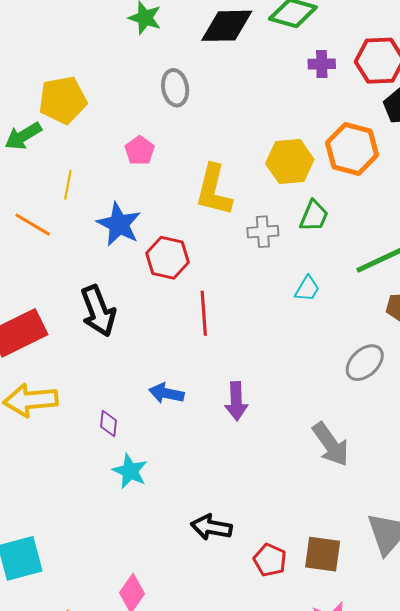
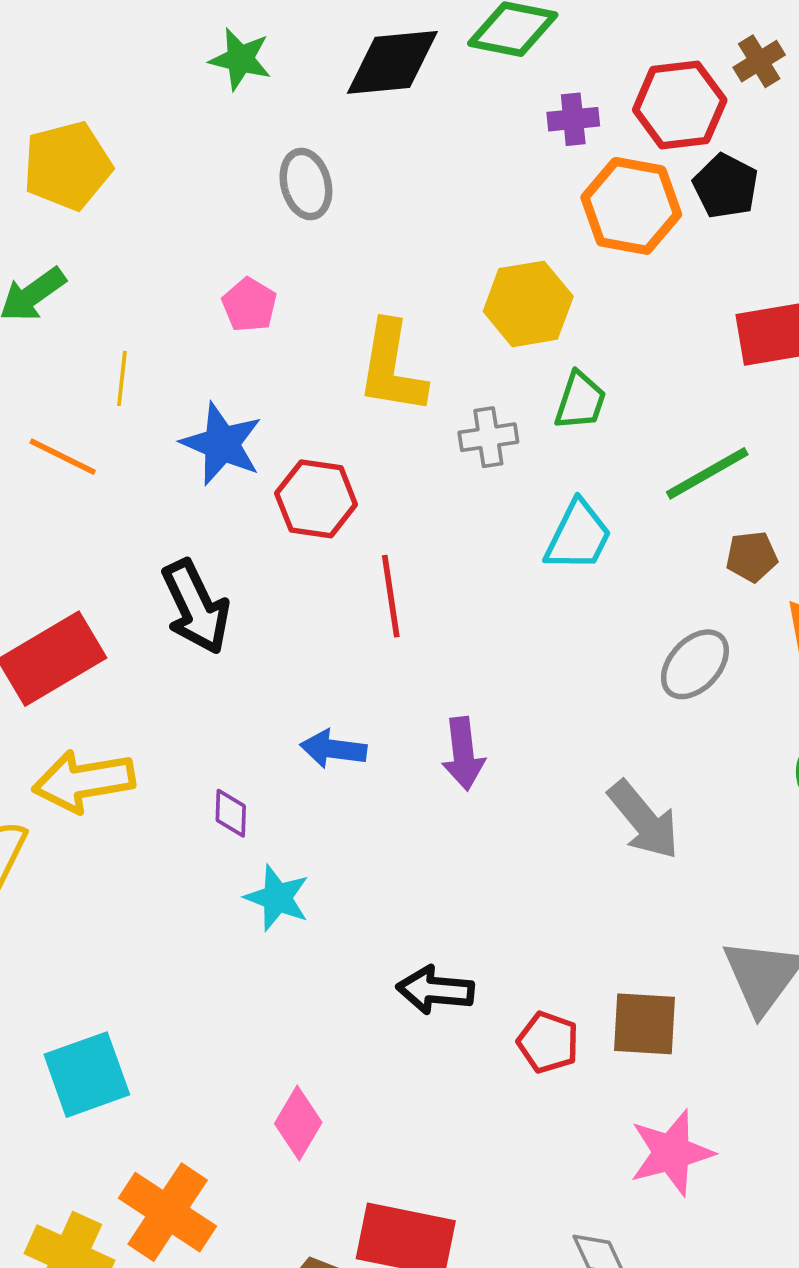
yellow pentagon: (63, 100) -> (67, 166), moved
orange hexagon: (352, 149) -> (631, 206), moved
cyan trapezoid: (307, 289) -> (578, 536), size x1.5

